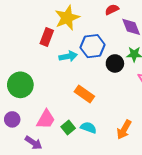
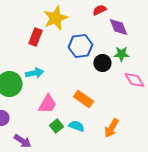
cyan arrow: (68, 56) -> (34, 73), moved
orange rectangle: (84, 94) -> (83, 99), moved
pink trapezoid: (46, 119) -> (47, 104), moved

